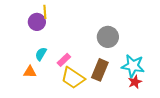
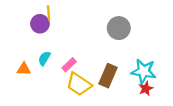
gray circle: (108, 37) -> (119, 28), moved
orange triangle: (30, 72) -> (24, 69), moved

